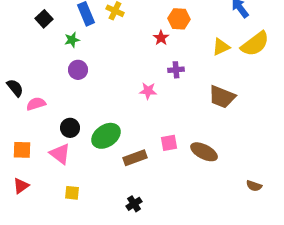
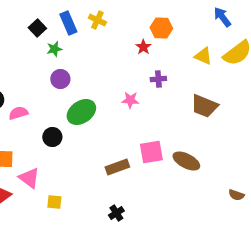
black square: (44, 19) -> (37, 28), moved
yellow triangle: (221, 47) -> (203, 56), turned 48
green ellipse: (106, 136) -> (81, 112), moved
pink square: (169, 143) -> (151, 152), size x1.4
pink triangle: (60, 154) -> (29, 178), moved

